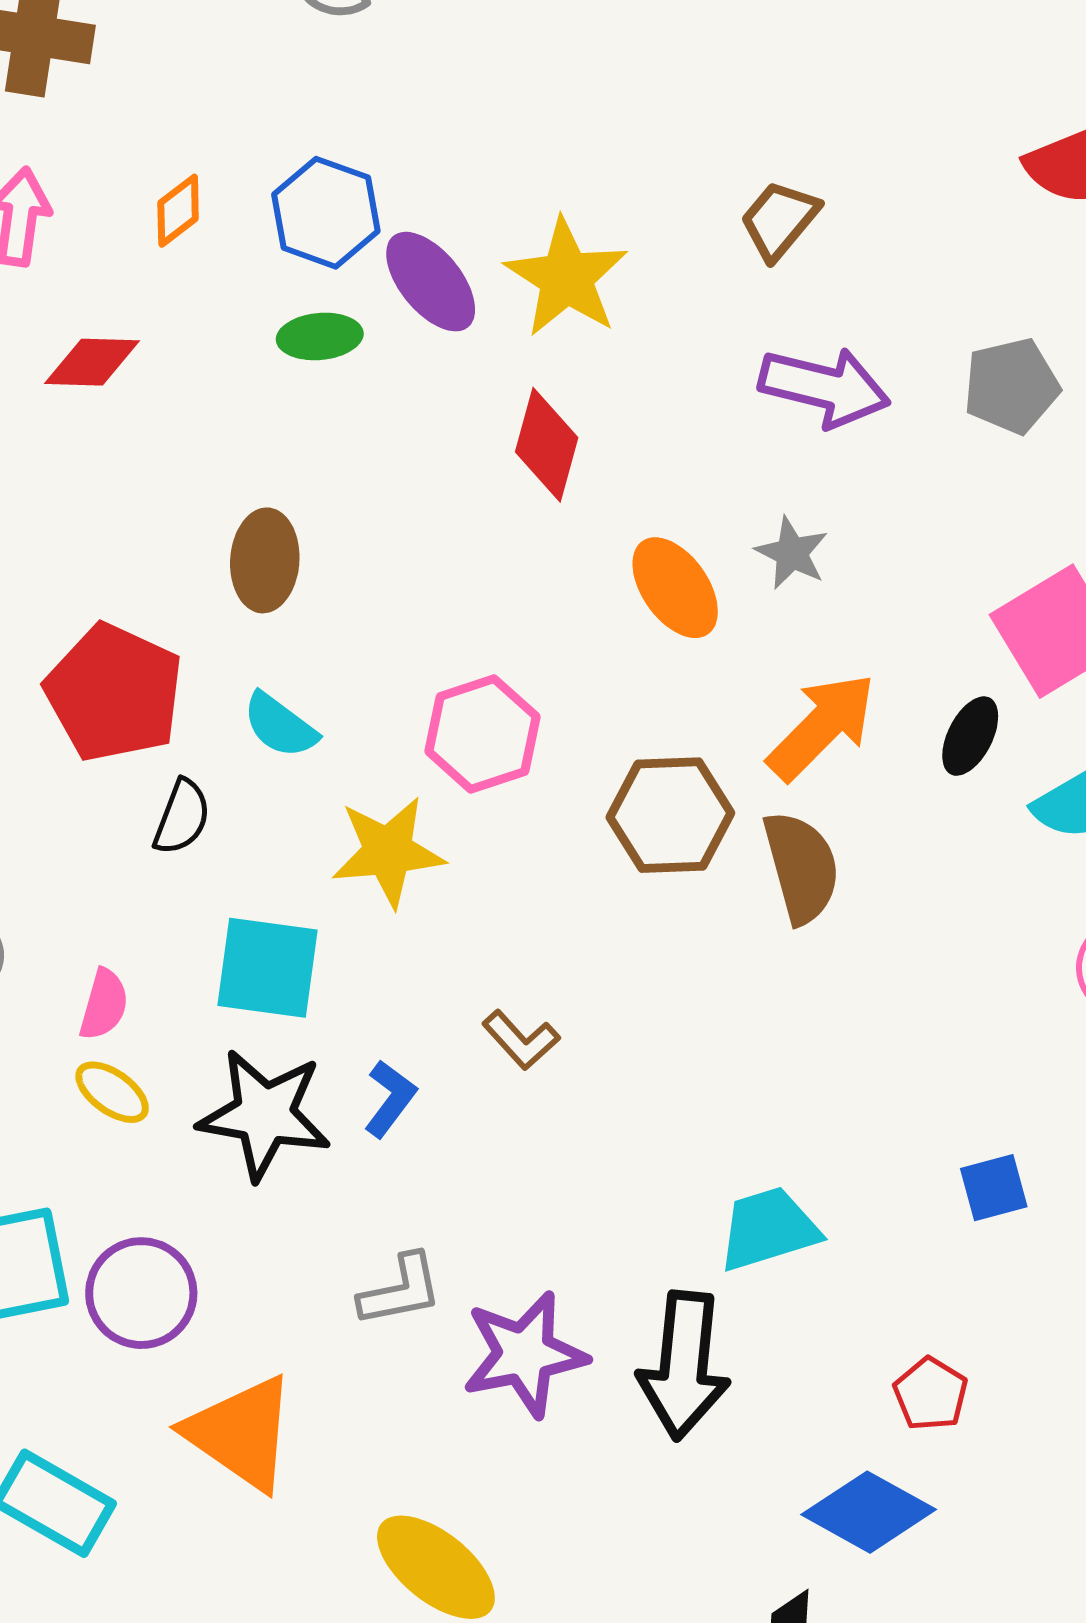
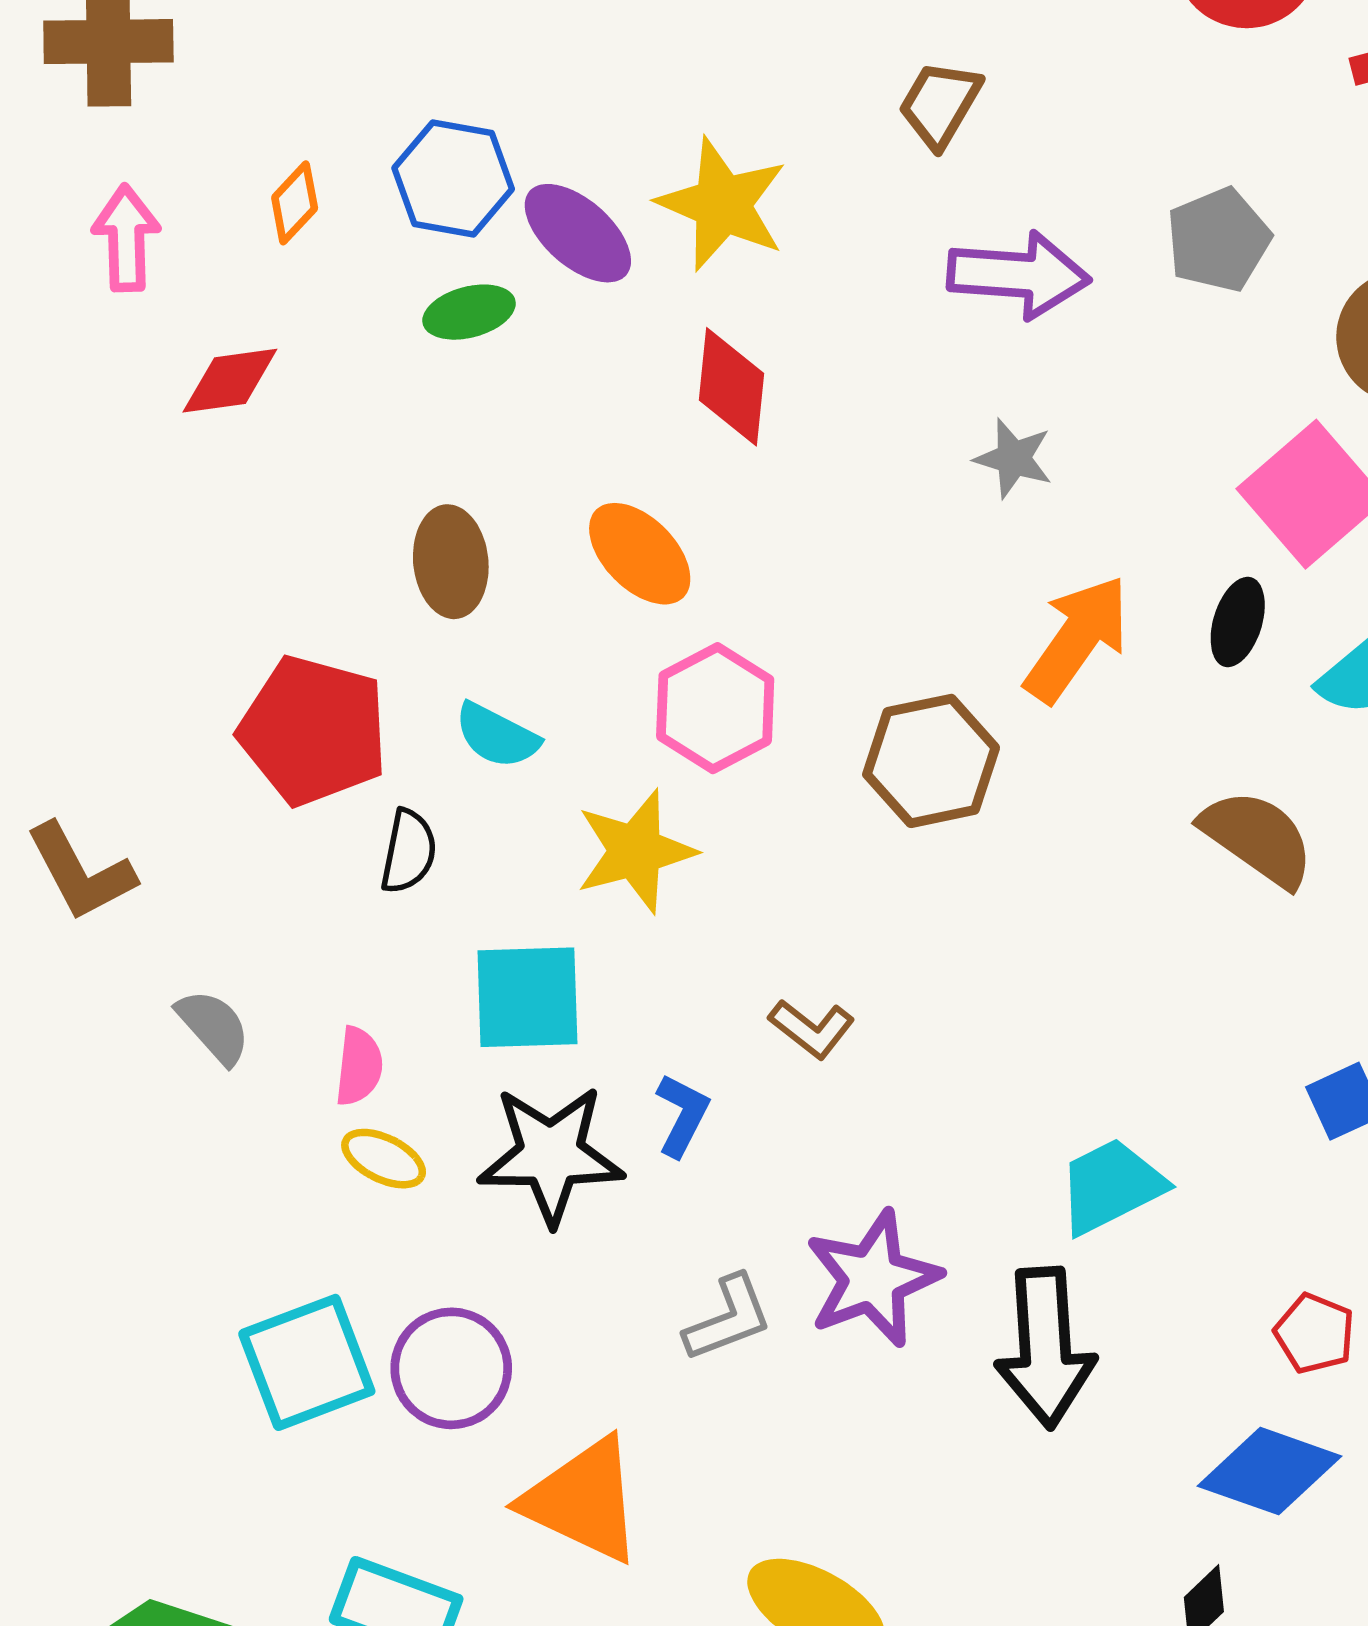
orange ellipse: (675, 588) -> (640, 554), moved
brown semicircle: (801, 867) -> (1258, 838), moved, turned -30
purple star: (524, 1354) -> (873, 1279), moved

